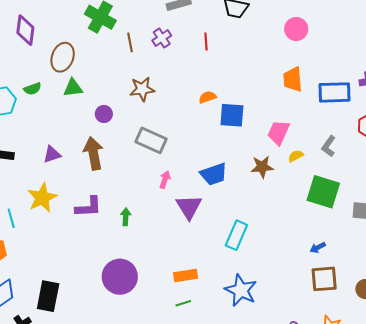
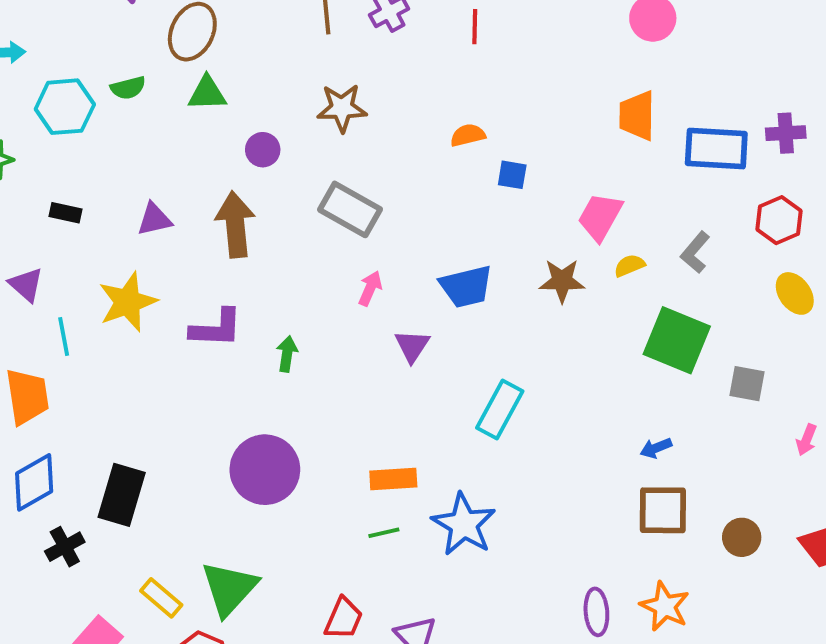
blue square: (232, 115) -> (512, 175), size x0.6
purple triangle: (189, 207) -> (412, 346), size x0.7
blue star: (241, 290) -> (464, 524), moved

